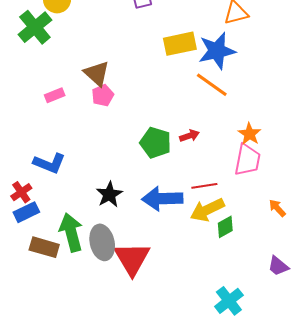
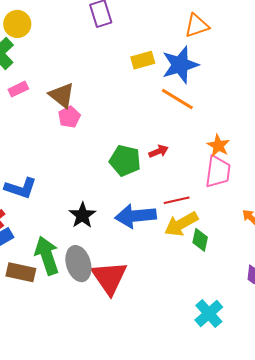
yellow rectangle: (180, 44) -> (143, 60), size x0.7
pink rectangle: (55, 95) -> (18, 89), moved
green diamond: (225, 227) -> (200, 240), turned -45

